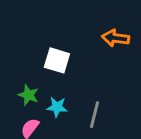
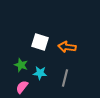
orange arrow: (116, 38) -> (67, 47), moved

